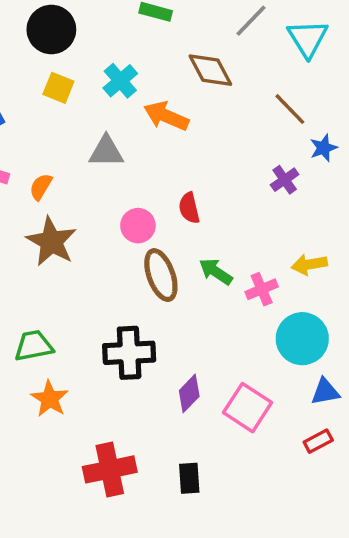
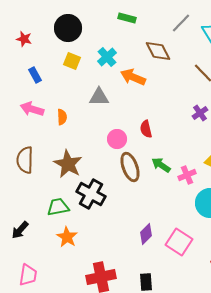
orange semicircle: (41, 187) -> (62, 117), turned 147
brown star: (51, 242) -> (68, 164), moved
black cross: (129, 353) -> (91, 194), moved, turned 32

